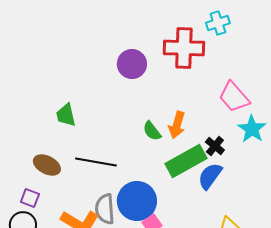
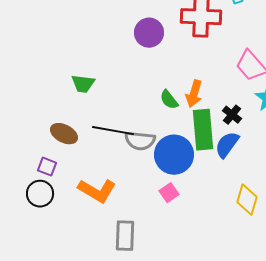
green trapezoid: (66, 115) -> (83, 84), turned -70
green rectangle: (186, 161) -> (203, 130), turned -66
blue circle: (137, 201) -> (174, 155), moved
gray semicircle: (105, 209) -> (140, 141), moved, turned -80

